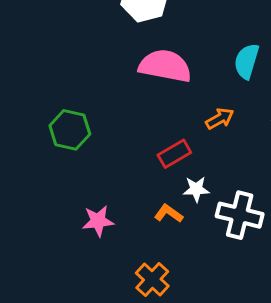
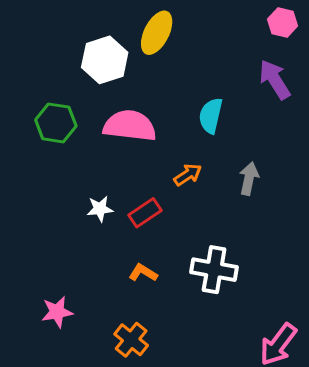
green hexagon: (70, 130) -> (56, 123), moved
white star: (196, 189) -> (100, 209), moved
pink star: (98, 221) -> (57, 312), moved

